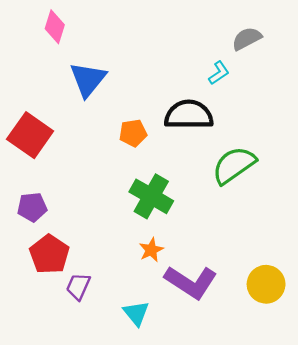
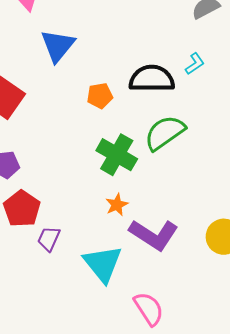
cyan L-shape: (219, 73) -> (195, 64), moved
green semicircle: (234, 165) -> (165, 133), moved
cyan triangle: (136, 313) -> (103, 264), size x1.6

